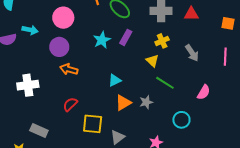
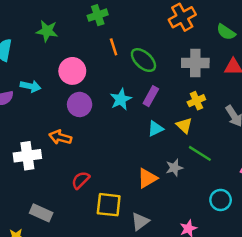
purple circle: (59, 47) -> (80, 104), moved
orange arrow: (69, 69) -> (60, 137), moved
cyan triangle: (115, 80) -> (155, 129), moved
gray star: (146, 102) -> (174, 168), moved

